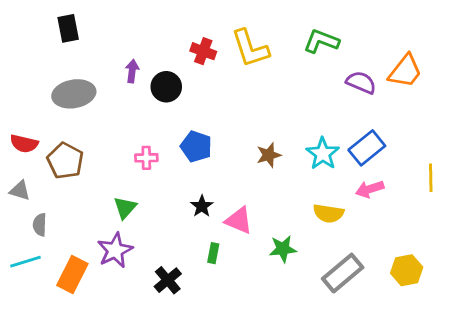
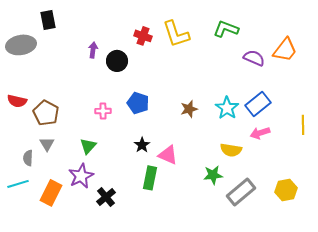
gray ellipse: (74, 94) -> (21, 45), moved
gray triangle: (20, 191) -> (47, 144), moved, turned 42
green star: (283, 249) -> (213, 175), moved
green rectangle: (213, 253) -> (150, 178), size x1.6
black cross: (168, 280) -> (106, 197), moved

